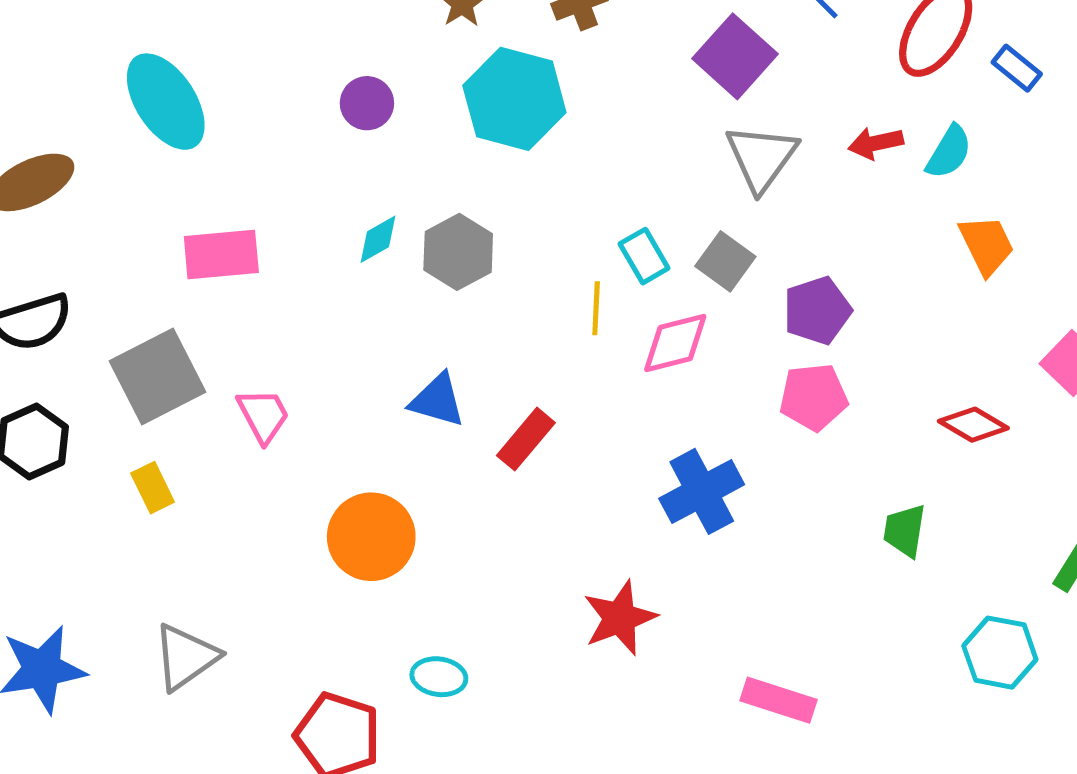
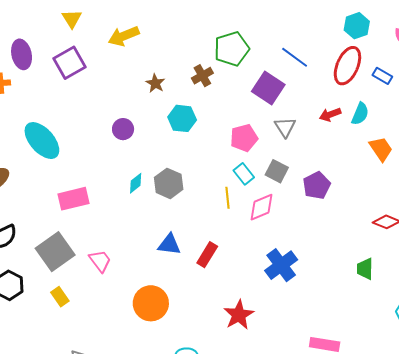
cyan hexagon: (514, 99) -> (182, 118), size x0.7
gray triangle: (761, 158) -> (285, 127), size x0.7
pink pentagon: (814, 397) -> (244, 138), moved
red star: (620, 618) -> (239, 315), moved

